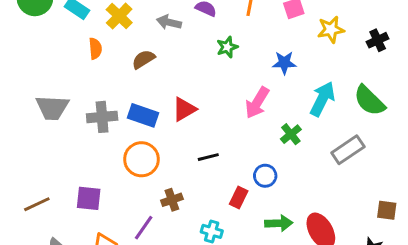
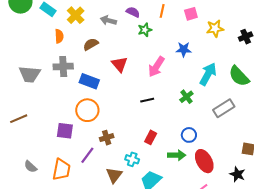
green star: (227, 47) -> (145, 30), moved
pink arrow: (257, 103) -> (156, 67), moved
red triangle: (184, 109) -> (119, 64), moved, turned -42
gray cross: (102, 117) -> (63, 67), moved
black line: (208, 157) -> (147, 100), moved
blue circle: (265, 176) -> (189, 135), moved
purple square: (89, 198) -> (65, 131), moved
brown line: (37, 204) -> (19, 119), moved

